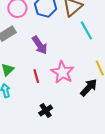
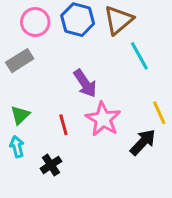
purple arrow: (40, 45) -> (85, 83), moved
black cross: (46, 111) -> (51, 165), moved

